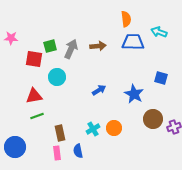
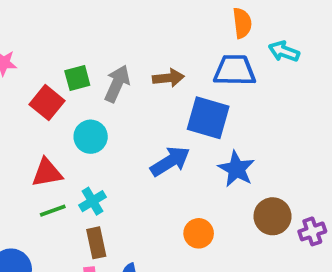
orange semicircle: (126, 19) -> (242, 23), moved
red square: (34, 59) -> (47, 103), turned 30
blue square: (161, 78) -> (208, 118), moved, size x1.6
blue arrow: (99, 90) -> (170, 161), size x1.5
cyan cross: (93, 129) -> (92, 201), moved

